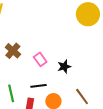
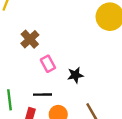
brown cross: (13, 51) -> (30, 39), moved

